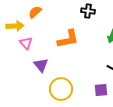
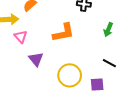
yellow circle: (61, 89) -> (70, 75), moved

